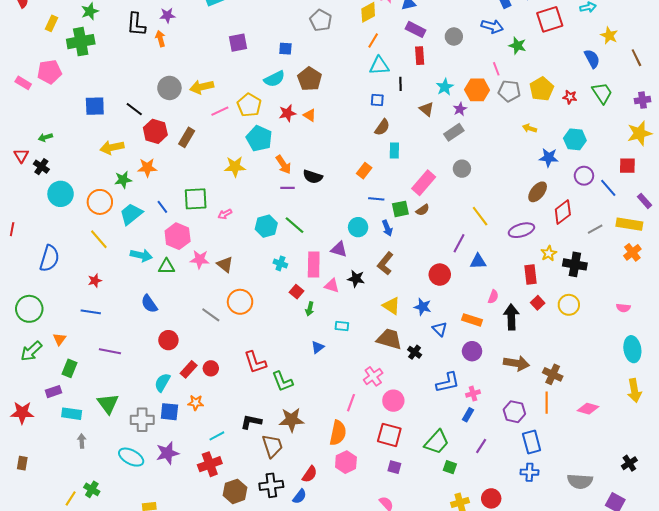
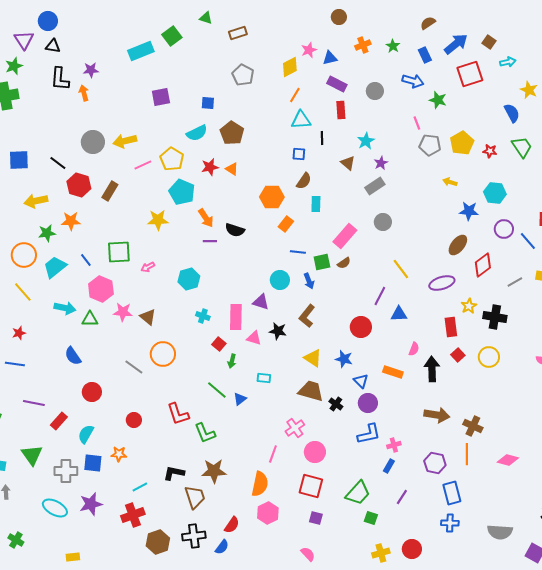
orange hexagon: (477, 90) -> (272, 197), moved
green line: (295, 225) -> (217, 390), moved
purple circle: (472, 351) -> (368, 403), moved
red rectangle: (189, 369) -> (59, 421), moved

